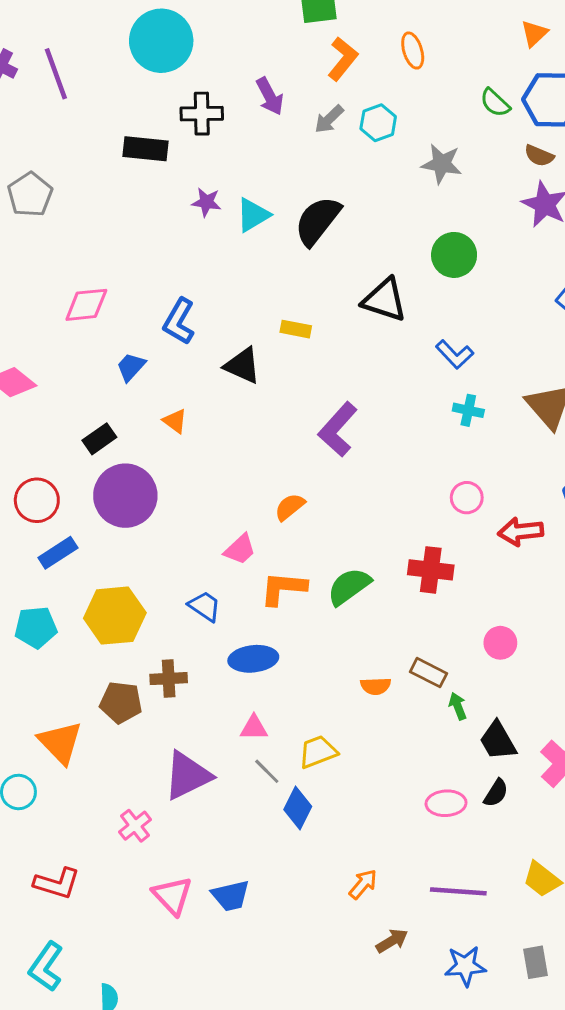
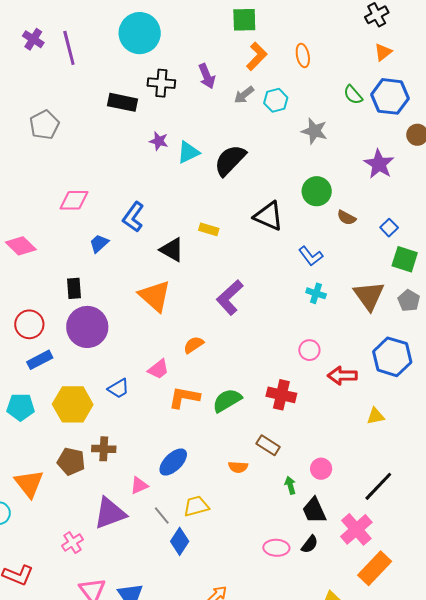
brown semicircle: (539, 156) -> (346, 218), moved
orange triangle: (175, 421) -> (155, 296), moved, size x2.0
black rectangle: (99, 439) -> (74, 288), turned -65
blue trapezoid: (205, 606) -> (119, 388), moved, turned 110
pink circle: (500, 643) -> (321, 469), moved
blue ellipse: (253, 659) -> (173, 462), moved, turned -44
brown rectangle: (428, 673) -> (268, 445), moved
pink triangle: (254, 728) -> (139, 485), moved, turned -30

